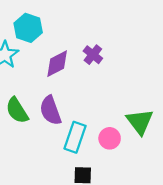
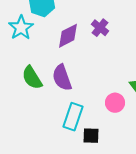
cyan rectangle: (75, 137) -> (73, 117), moved

